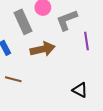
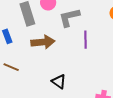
black triangle: (80, 90) -> (59, 82), moved

